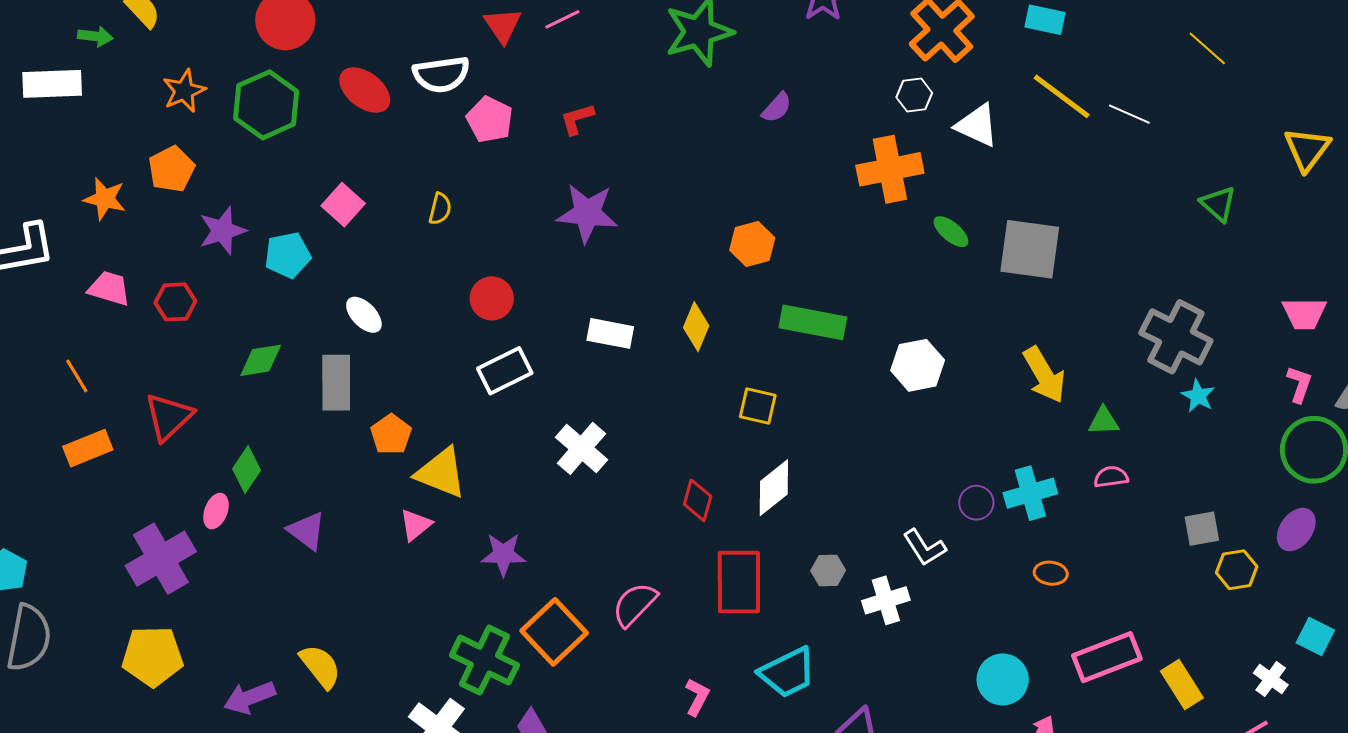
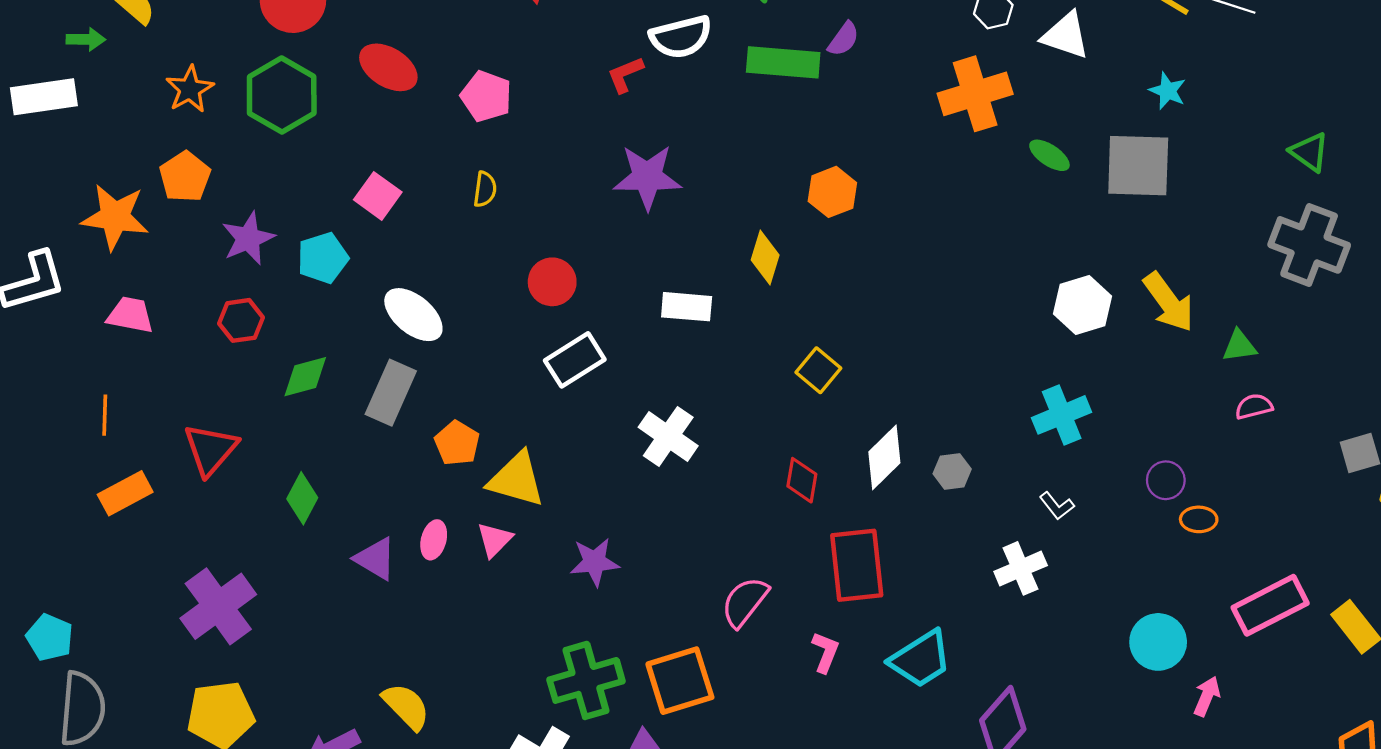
white semicircle: (441, 74) -> (681, 37), moved
pink pentagon: (490, 120) -> (486, 96), moved
orange star: (105, 199) -> (115, 217), size x1.4
green triangle: (1218, 204) -> (1309, 152), moved
red hexagon: (175, 302) -> (241, 320), moved
white ellipse: (364, 315) -> (413, 315), size x1.4
green rectangle: (813, 322) -> (783, 62), moved
yellow diamond: (696, 327) -> (765, 257), moved
white hexagon: (918, 365) -> (1082, 305), moved
orange line: (77, 376) -> (105, 415), turned 39
gray rectangle: (336, 383) -> (391, 393), turned 30
cyan star: (1198, 396) -> (1168, 91), moved
yellow square: (758, 406) -> (818, 370), moved, turned 33
cyan cross: (1030, 493) -> (1062, 415), moved
purple circle: (976, 503) -> (1166, 480), moved
pink ellipse: (216, 511) -> (434, 540), moved
white L-shape: (924, 547) -> (1057, 506), size x0.7
gray hexagon: (828, 571) -> (952, 471), moved
orange square: (554, 632) -> (680, 681), moved, turned 32
green cross: (484, 660) -> (586, 680), turned -36
pink L-shape: (697, 697) -> (825, 652), moved

